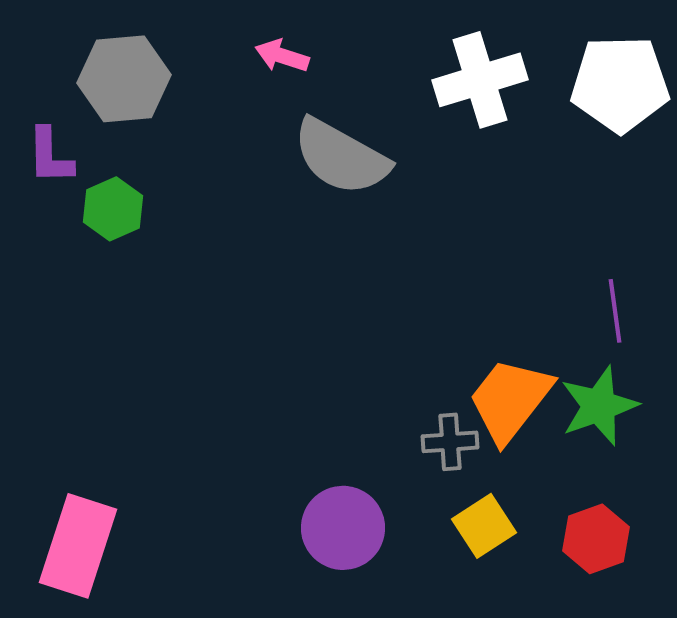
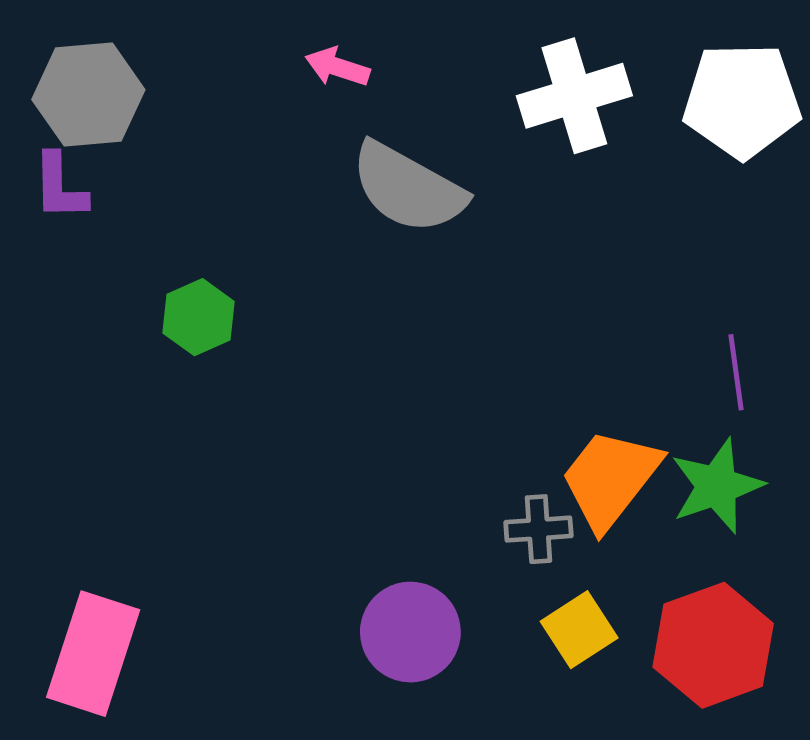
gray hexagon: (124, 79) -> (88, 95), moved
green hexagon: (113, 209) -> (199, 317), moved
red hexagon: (596, 539) -> (713, 645), size x1.5

